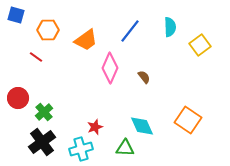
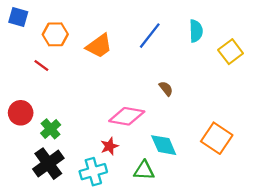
pink diamond: (110, 68) -> (127, 116), moved, turned 76

